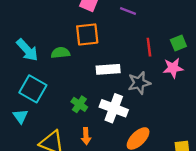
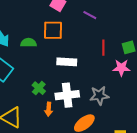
gray star: (139, 83) -> (99, 96), moved
white cross: (114, 108) -> (67, 95), turned -35
orange arrow: (86, 136) -> (49, 109), moved

